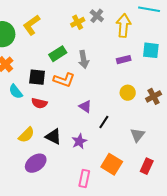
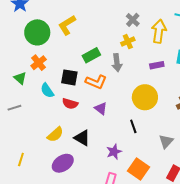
yellow cross: (78, 22) -> (128, 42), moved
yellow circle: (128, 93) -> (145, 97), moved, size x1.6
purple triangle: (85, 106) -> (101, 108), moved
black line: (104, 122) -> (133, 126), turned -56
purple star: (79, 141) -> (114, 152), moved

